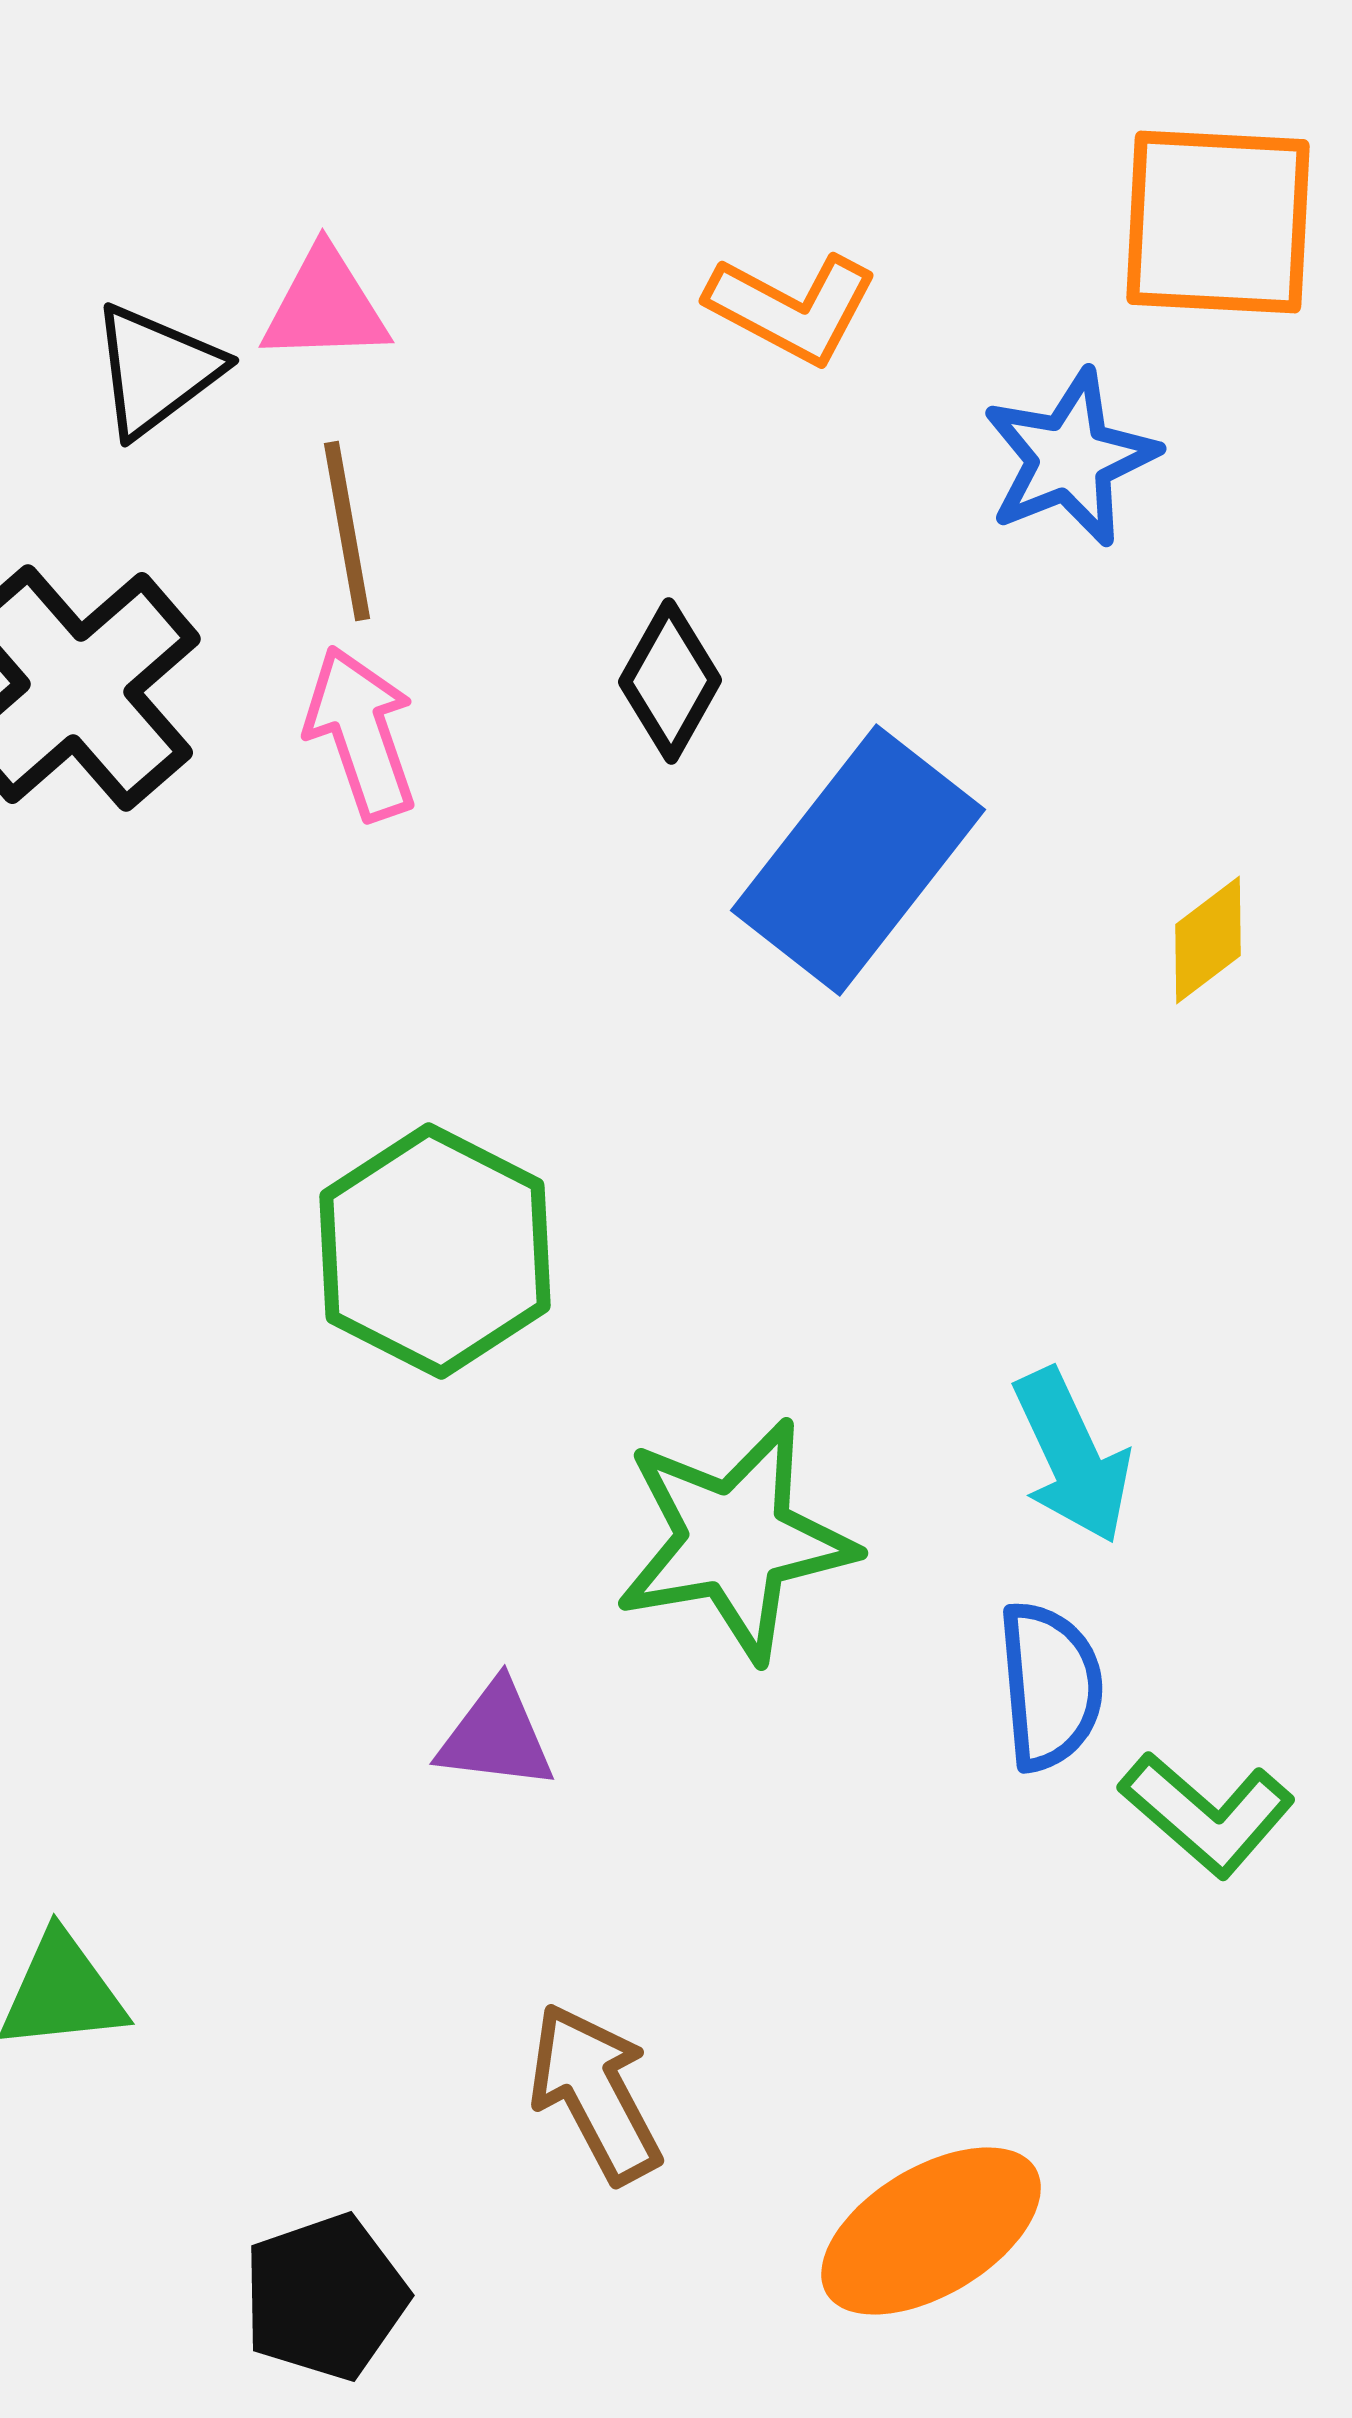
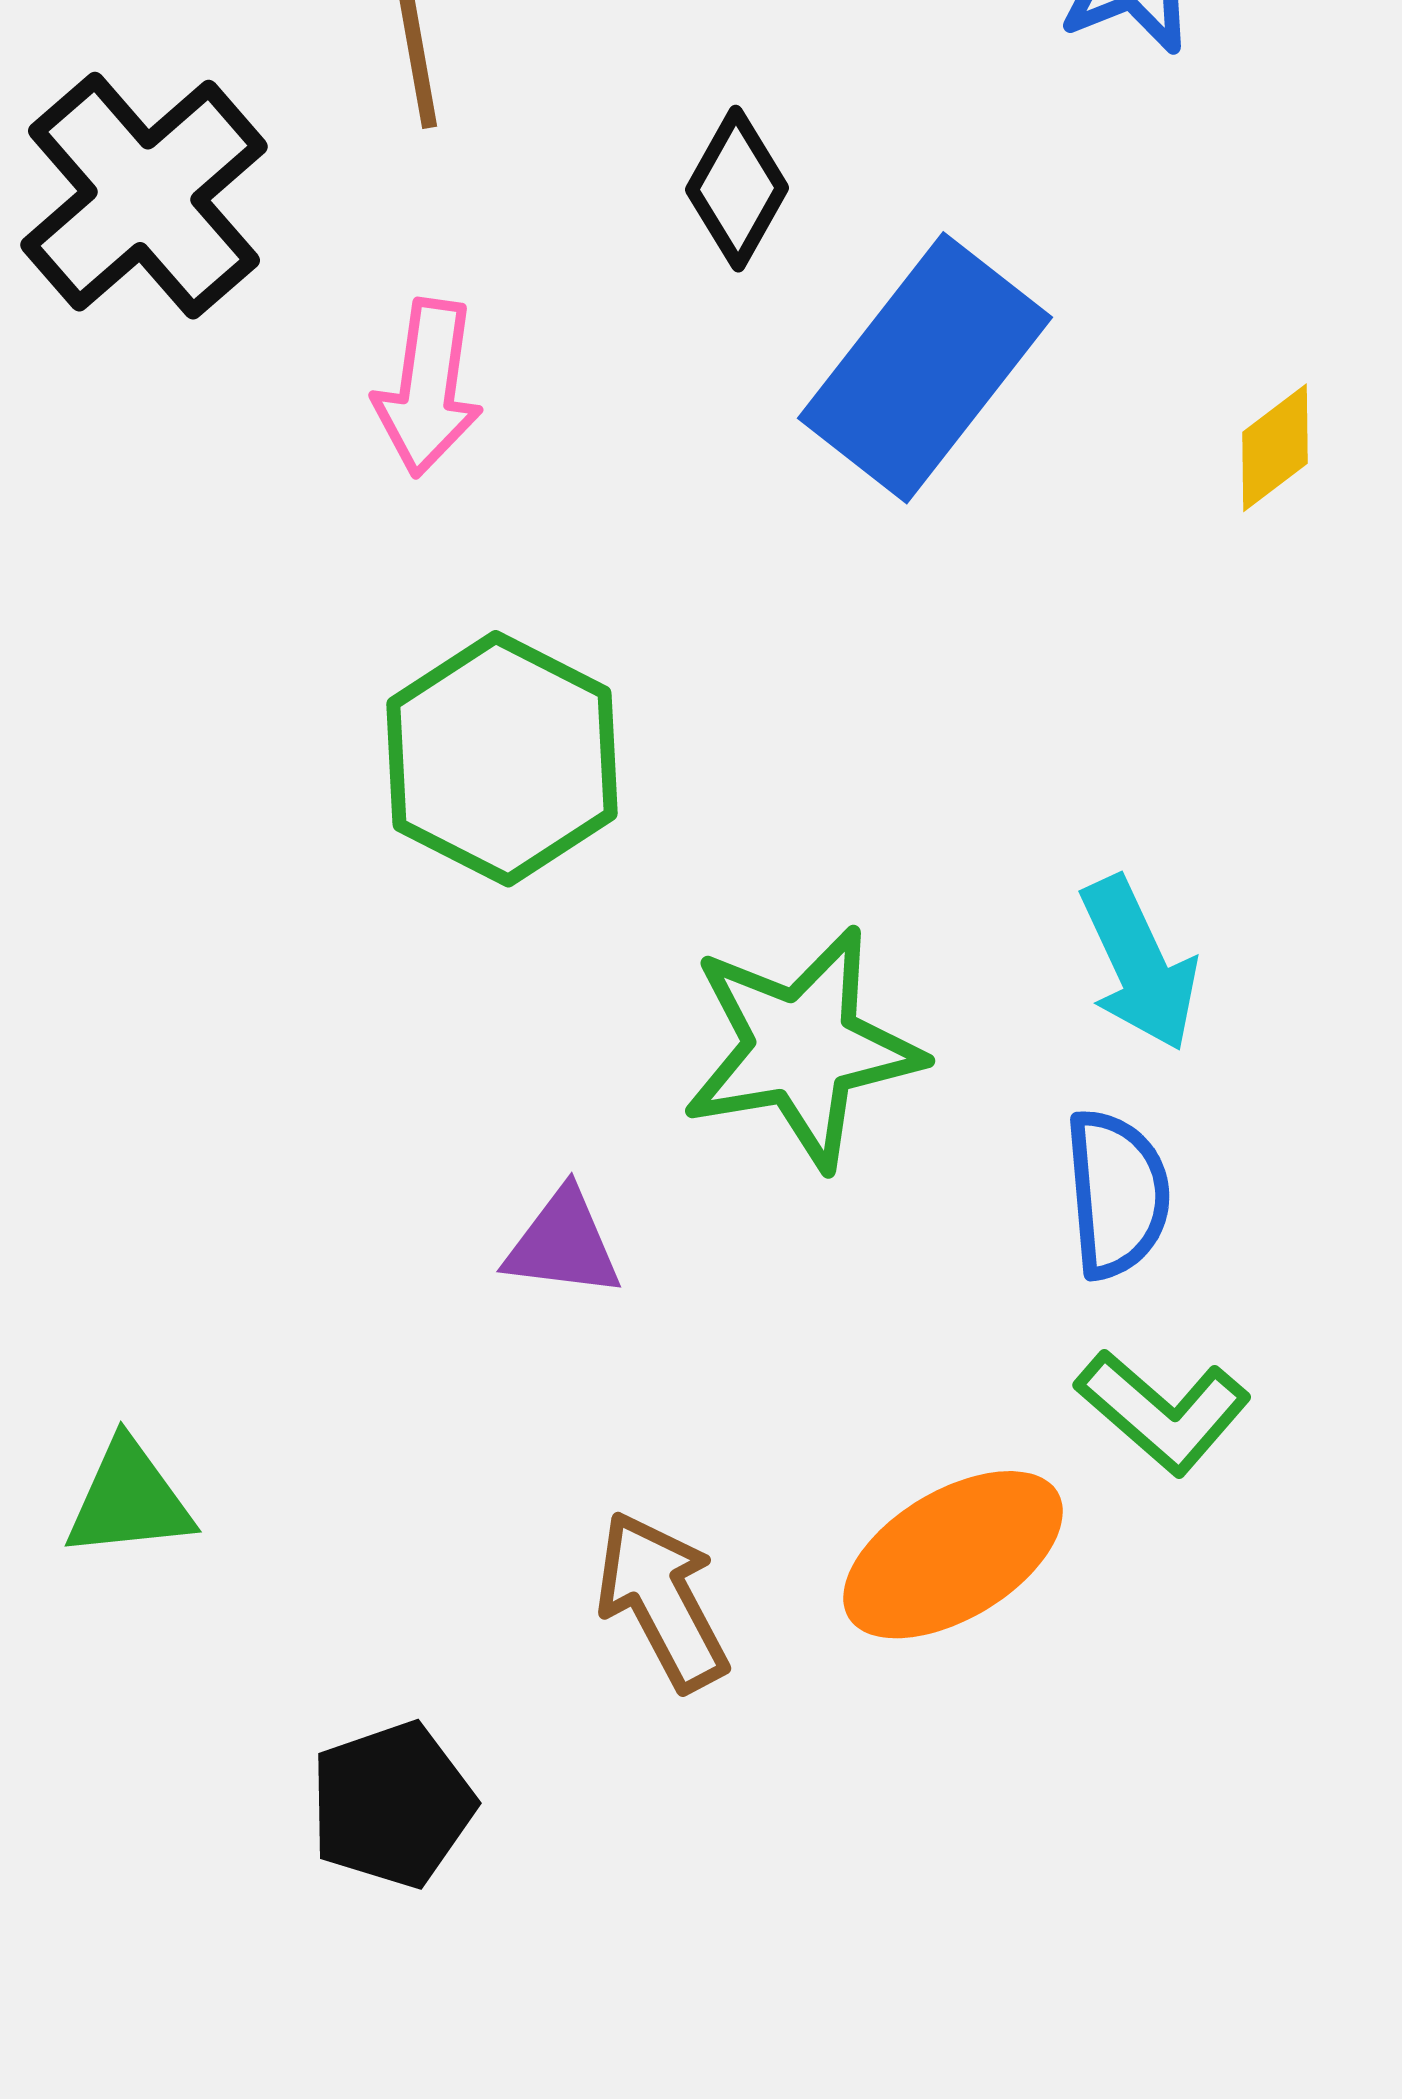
pink arrow: (361, 733) -> (428, 388), moved, turned -153
green L-shape: (1207, 1814) -> (1163, 1412), moved
orange ellipse: (931, 2231) -> (953, 1555), moved

